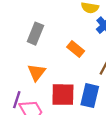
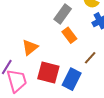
gray rectangle: (35, 34) -> (63, 14), moved

